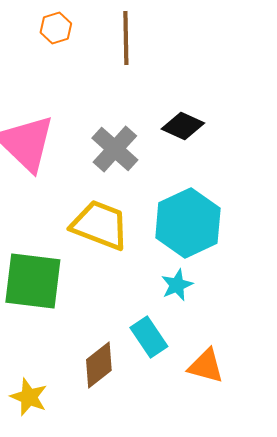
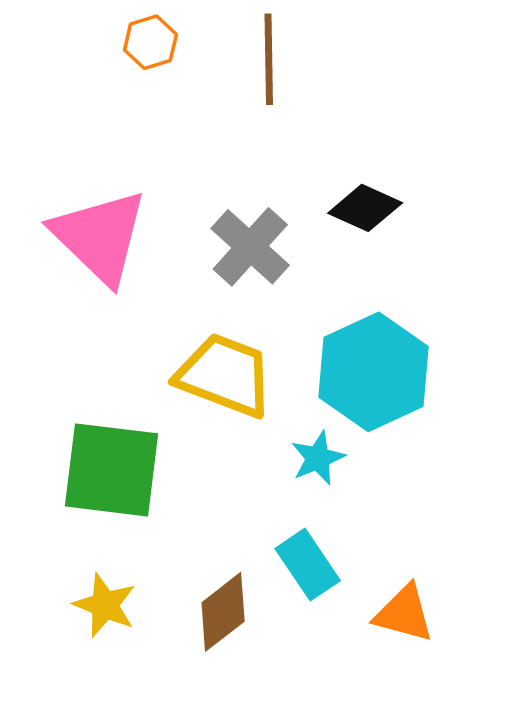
cyan star: (177, 285) -> (318, 458), moved
yellow star: (29, 397) -> (105, 605), moved

